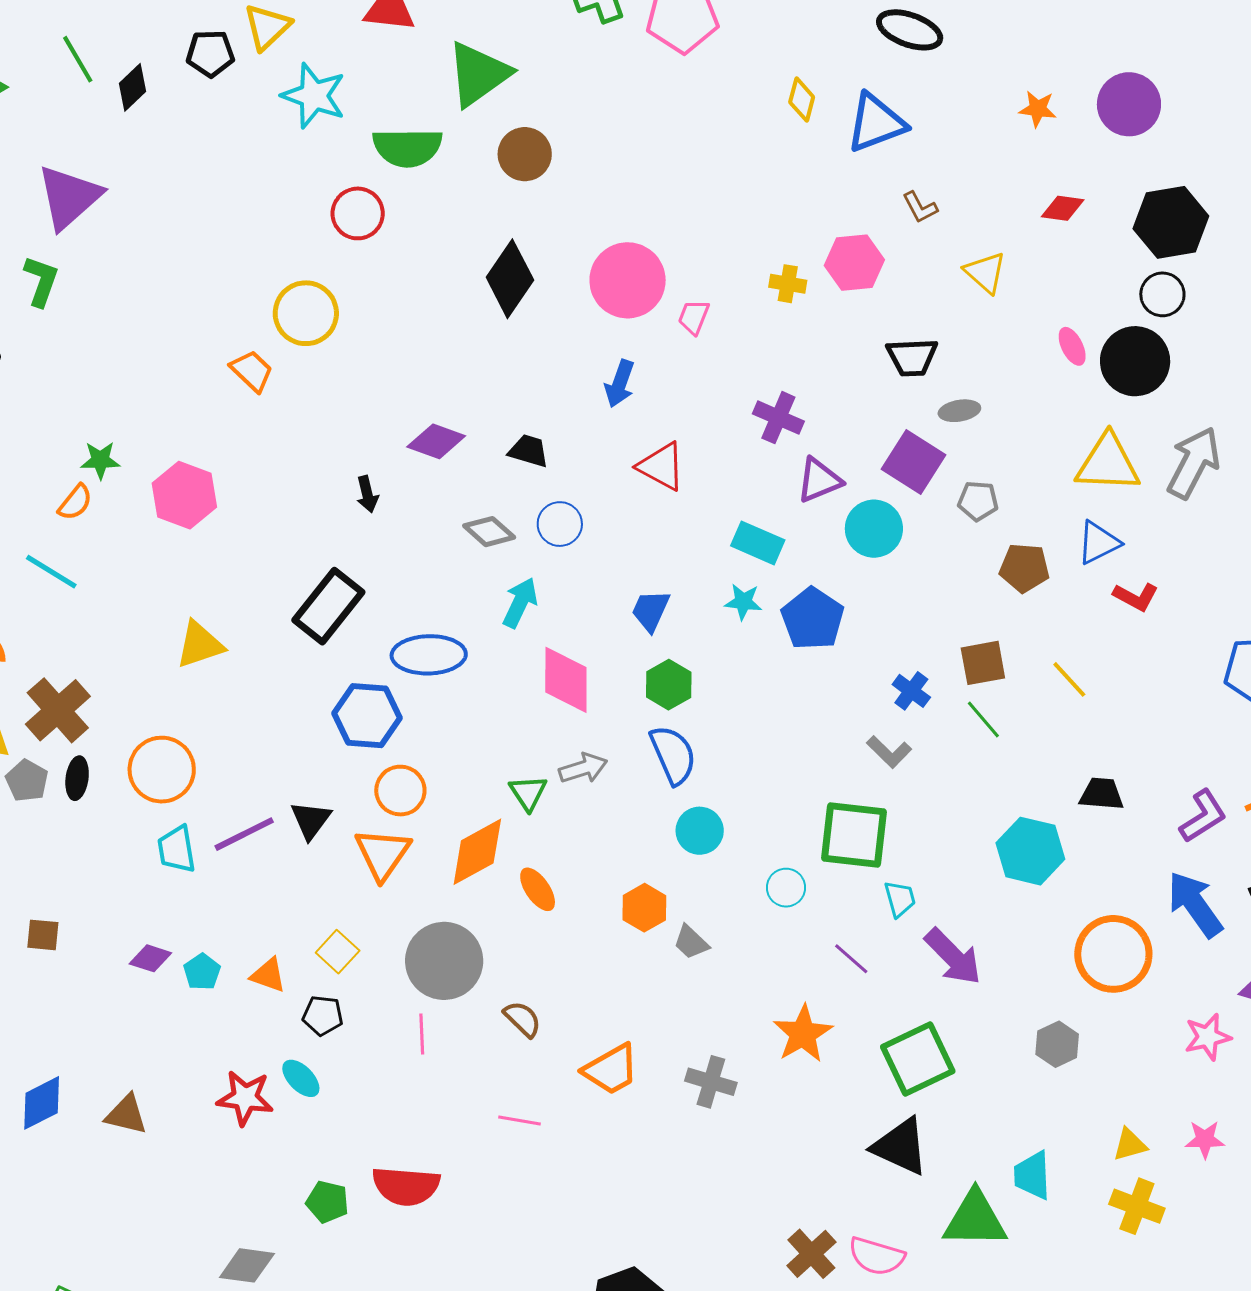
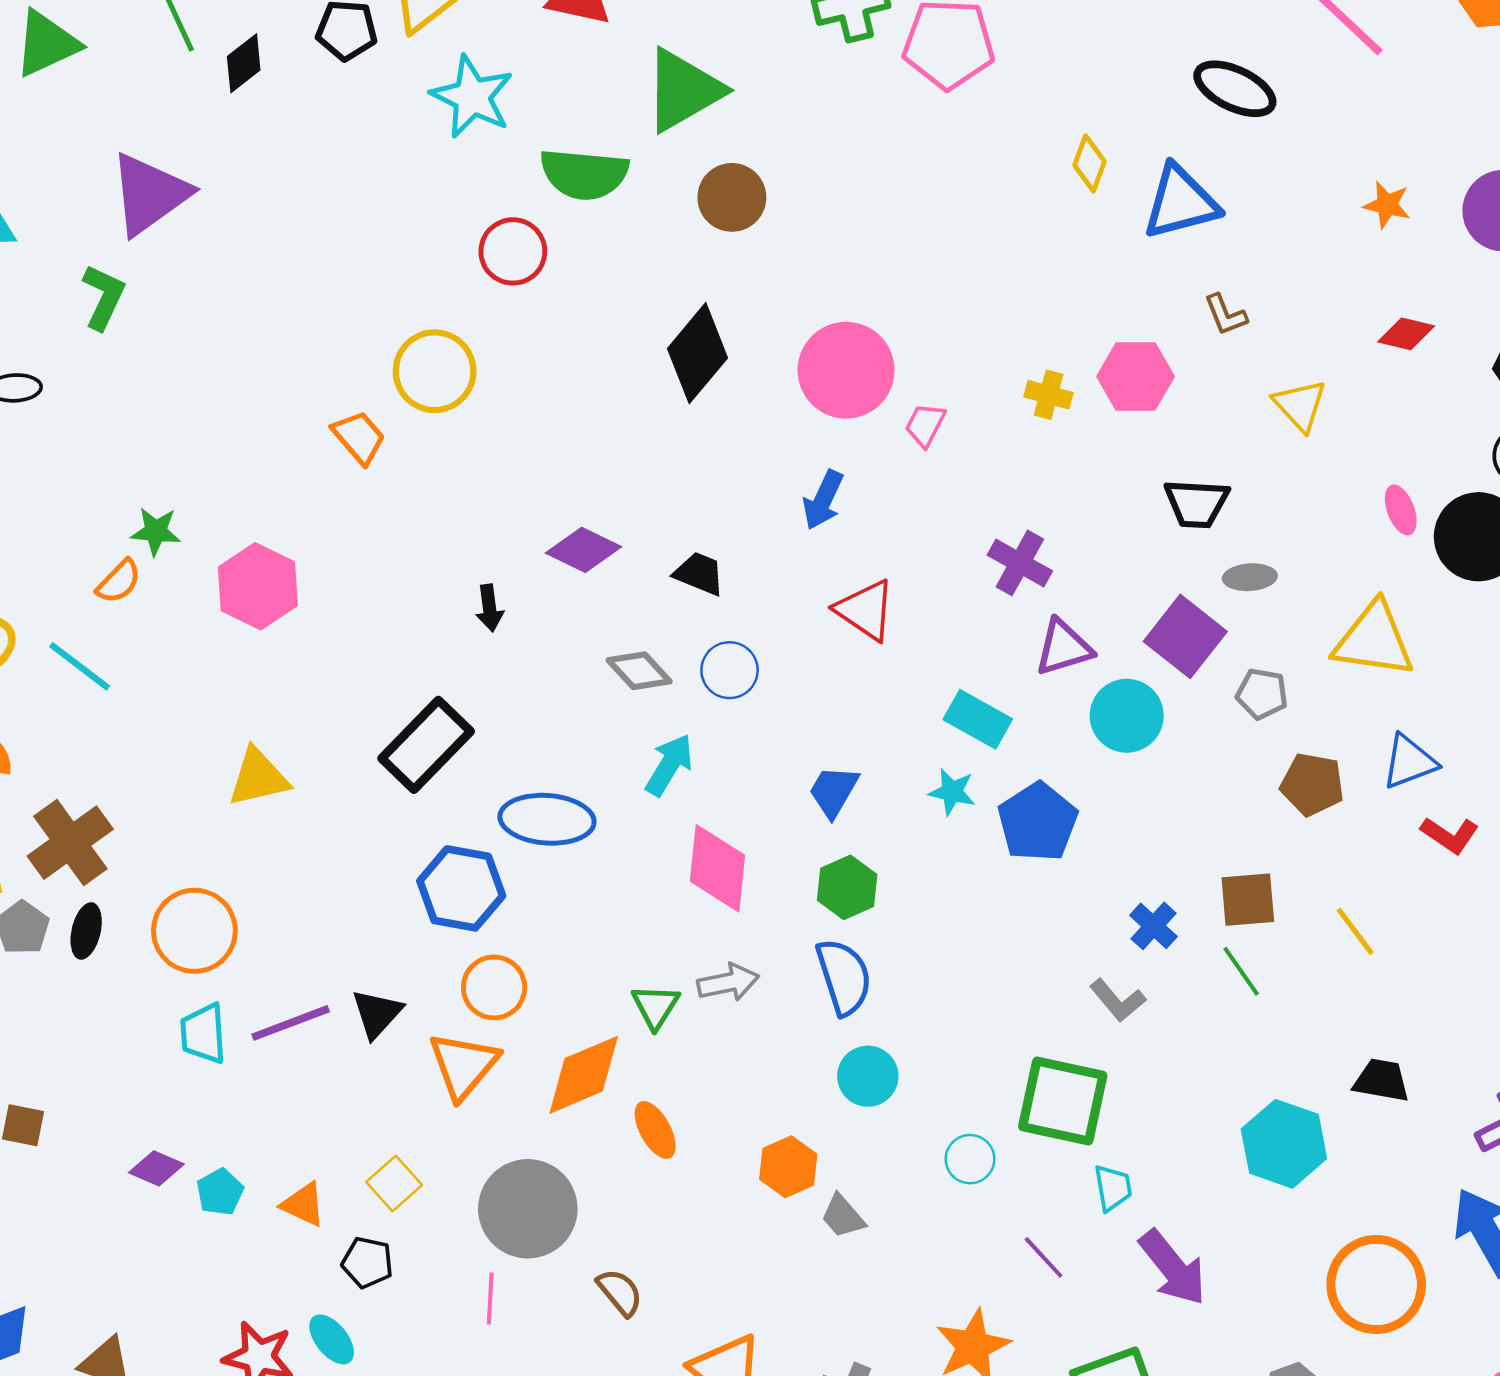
yellow triangle: (1108, 463) -> (1374, 640), moved

